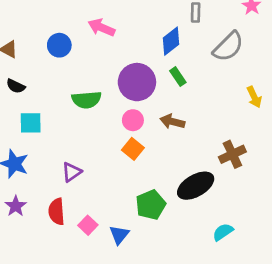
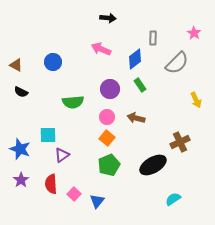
pink arrow: (102, 27) -> (101, 49), moved
purple circle: (137, 82) -> (110, 89), size x0.7
cyan square: (31, 123) -> (48, 135), moved
green pentagon: (151, 205) -> (109, 165), moved

